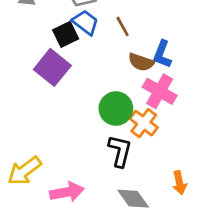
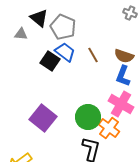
black square: (66, 34) -> (50, 61), turned -30
brown semicircle: (141, 62) -> (124, 56), moved
purple square: (52, 67) -> (43, 118), moved

